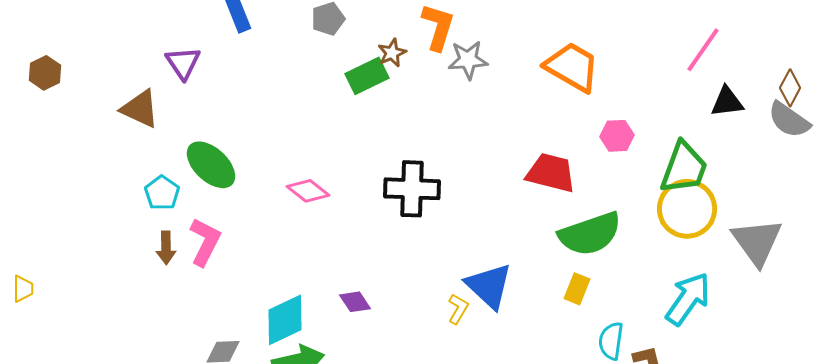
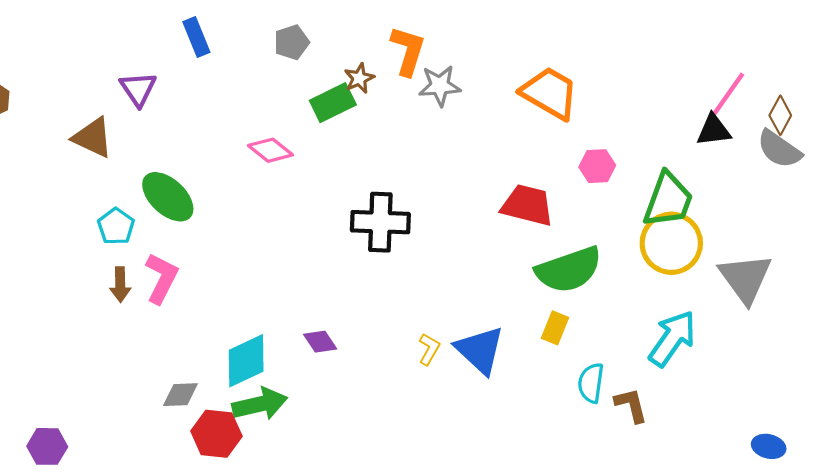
pink line: (703, 50) -> (727, 95), moved
pink diamond: (308, 191) -> (270, 150), moved
blue triangle: (489, 286) -> (480, 350), moved

